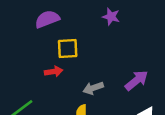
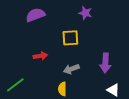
yellow square: (68, 48) -> (70, 38), moved
purple arrow: (137, 80) -> (105, 63), turned 132

